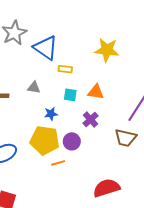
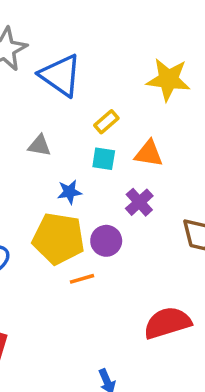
yellow rectangle: (65, 69) -> (106, 122), moved, turned -48

